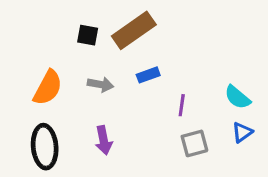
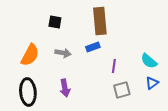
brown rectangle: (134, 30) -> (100, 21), moved, turned -60

